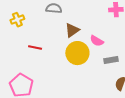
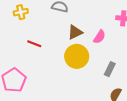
pink semicircle: (97, 41) -> (99, 37), moved, turned -96
gray rectangle: (111, 60) -> (110, 69), turned -64

